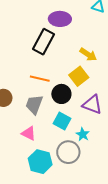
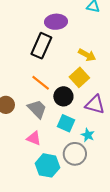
orange line: (40, 79) -> (41, 83), turned 30
gray trapezoid: (34, 104) -> (37, 109), turned 120

